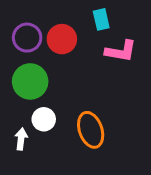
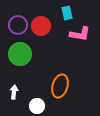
white circle: (44, 119) -> (37, 106), moved
orange ellipse: (91, 130) -> (60, 86), turned 35

